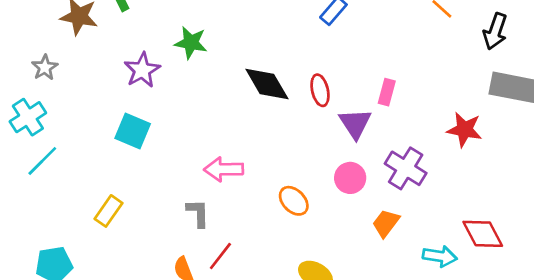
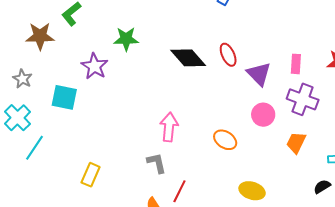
pink rectangle: (387, 92) -> (296, 64), moved
cyan square: (133, 131) -> (64, 97), moved
pink arrow: (224, 169) -> (169, 127), turned 108

